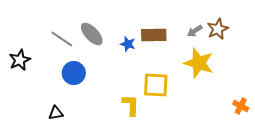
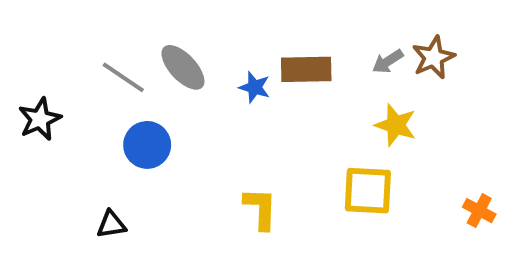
yellow star: (199, 63) -> (396, 125), size x0.7
yellow square: (156, 85) -> (368, 191), moved

